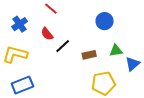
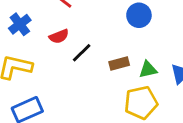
red semicircle: (47, 34) -> (59, 36), turned -72
green triangle: (116, 51) -> (148, 70), moved

